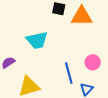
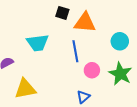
blue line: (69, 73) -> (75, 51), moved

